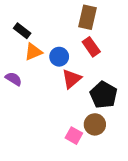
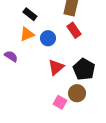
black rectangle: (22, 31) -> (30, 14), moved
red triangle: (71, 79) -> (56, 67), moved

